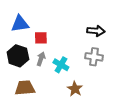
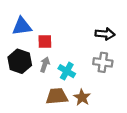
brown trapezoid: (25, 88) -> (57, 96), moved

